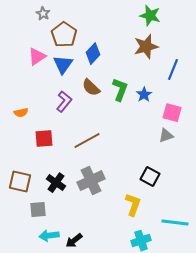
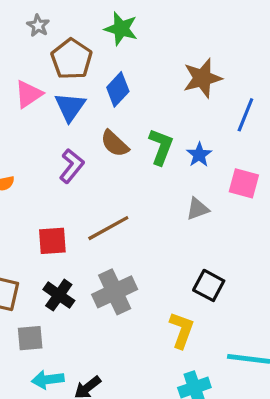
green star: (150, 16) -> (121, 29), moved
gray triangle: (166, 136) -> (198, 209), moved
red square: (44, 139) -> (52, 241), moved

